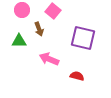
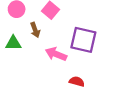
pink arrow: (49, 59) -> (56, 54), moved

